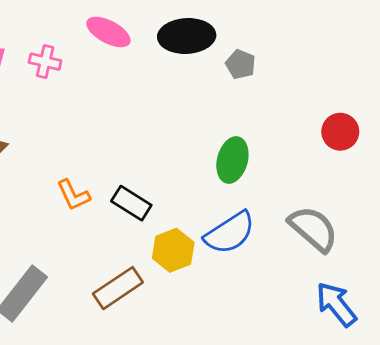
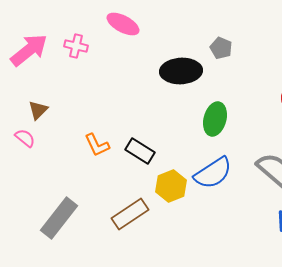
black ellipse: (187, 36) -> (181, 71), moved

